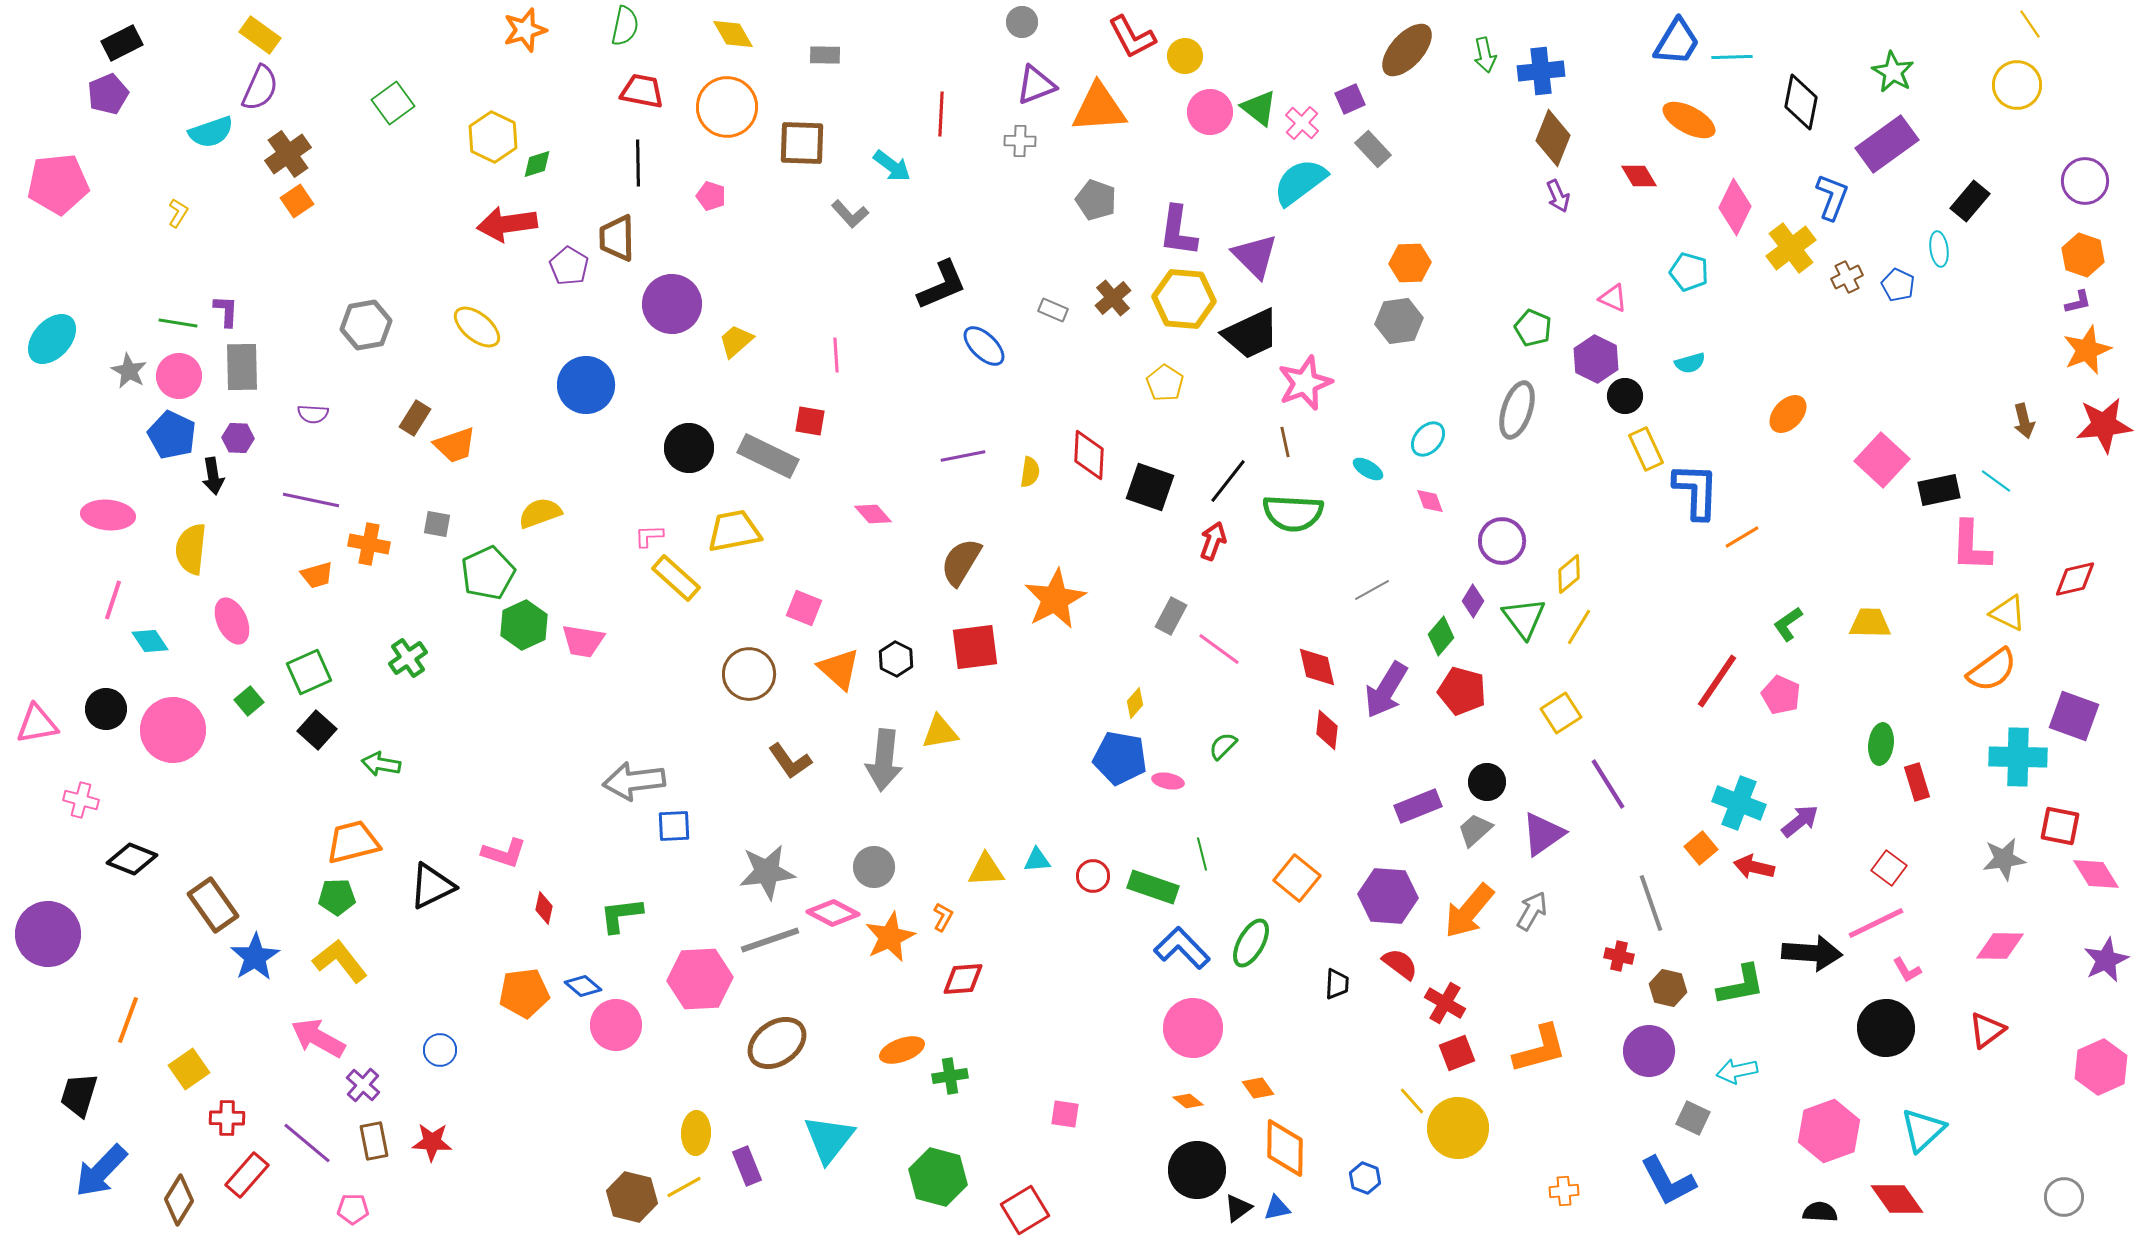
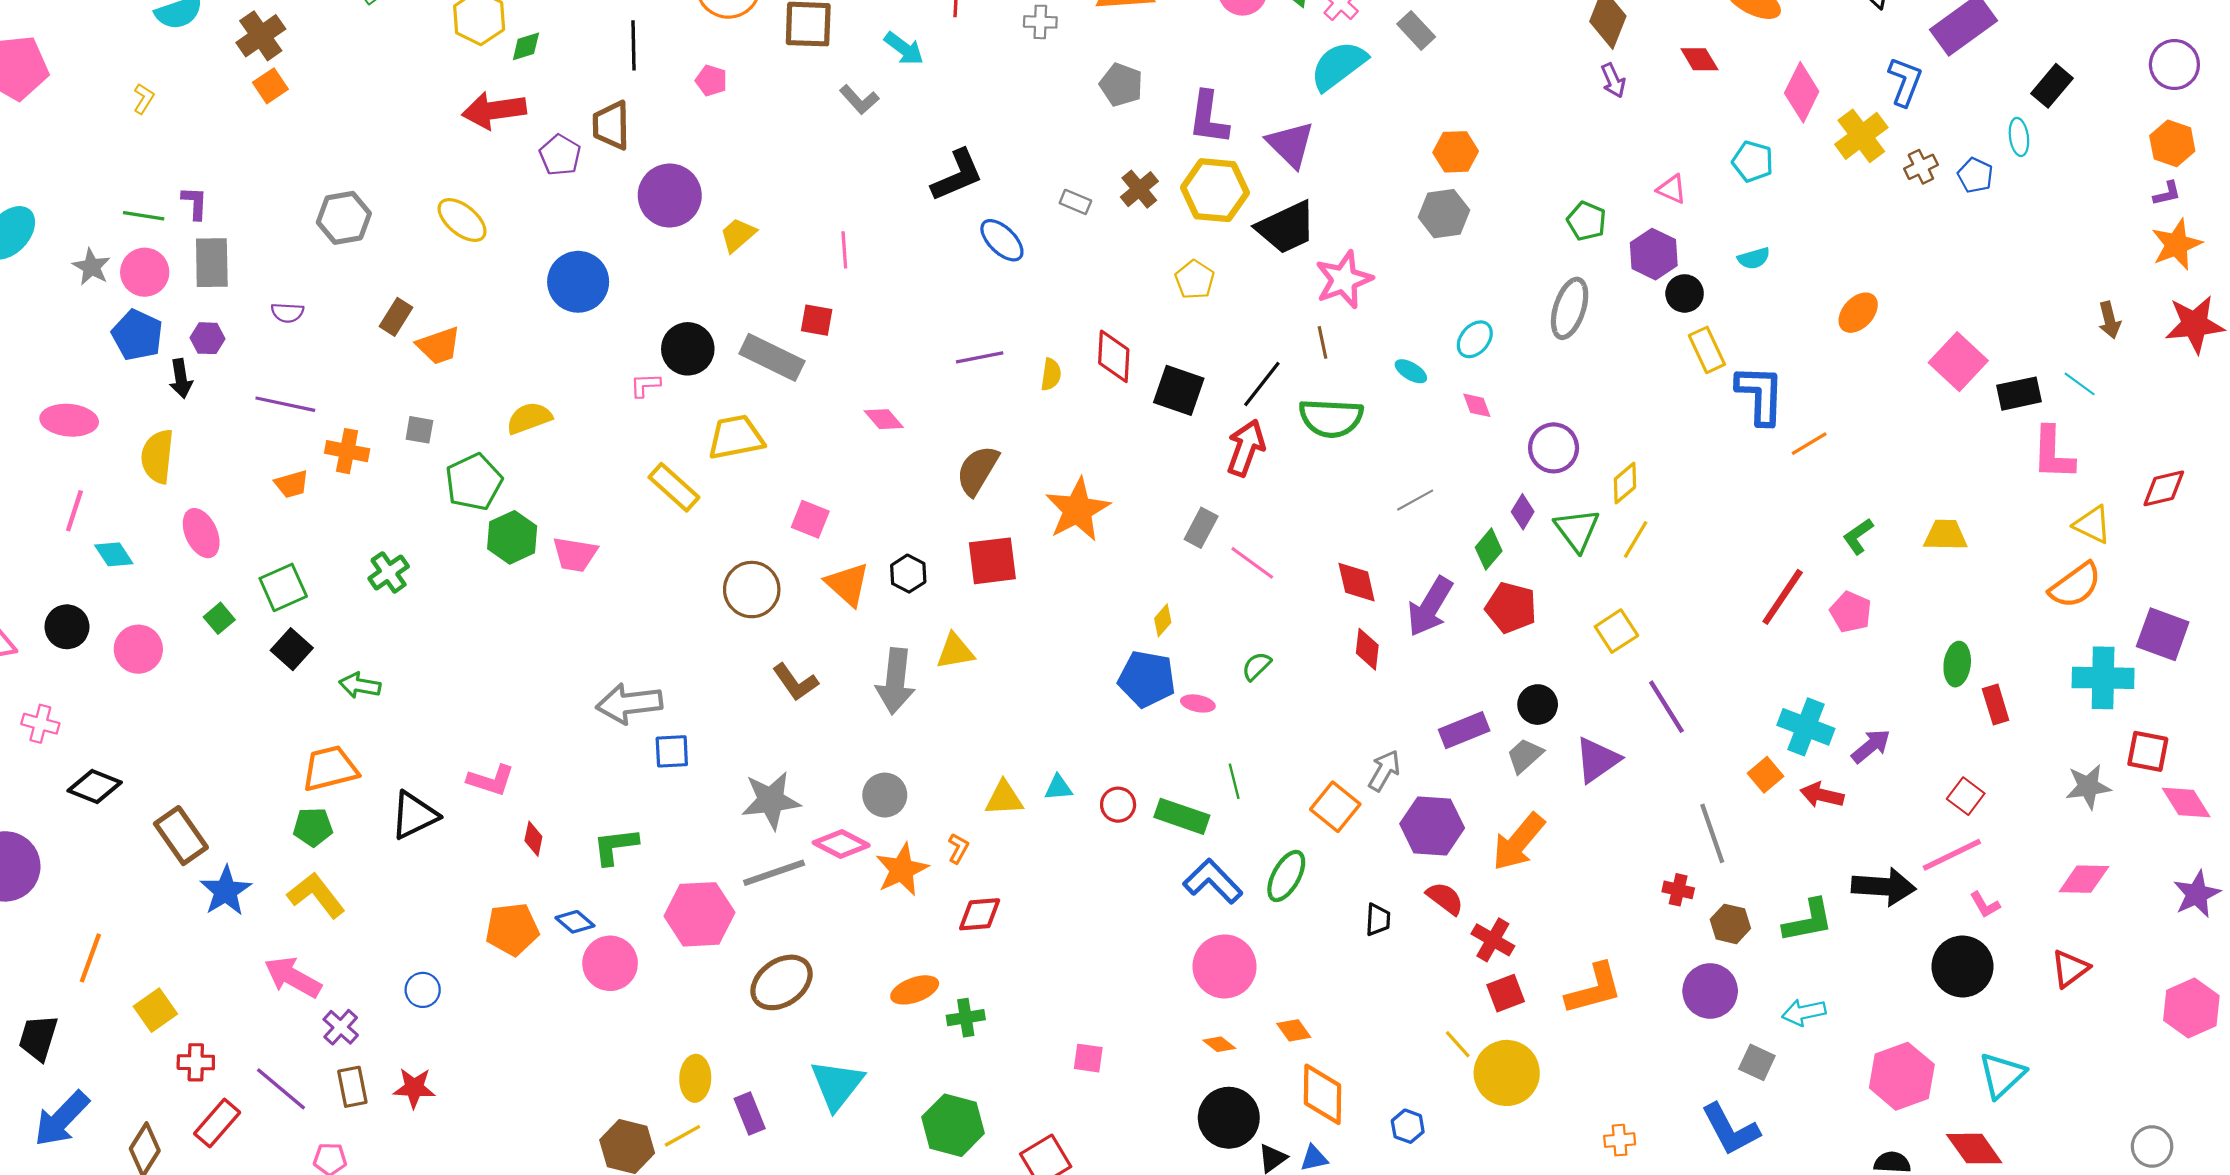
pink L-shape: (649, 536) -> (645, 385), moved
red arrow: (1213, 541) -> (1246, 448), size x1.4
pink circle: (173, 730) -> (138, 649), size x0.7
gray arrow: (1532, 911) -> (1384, 771), moved

